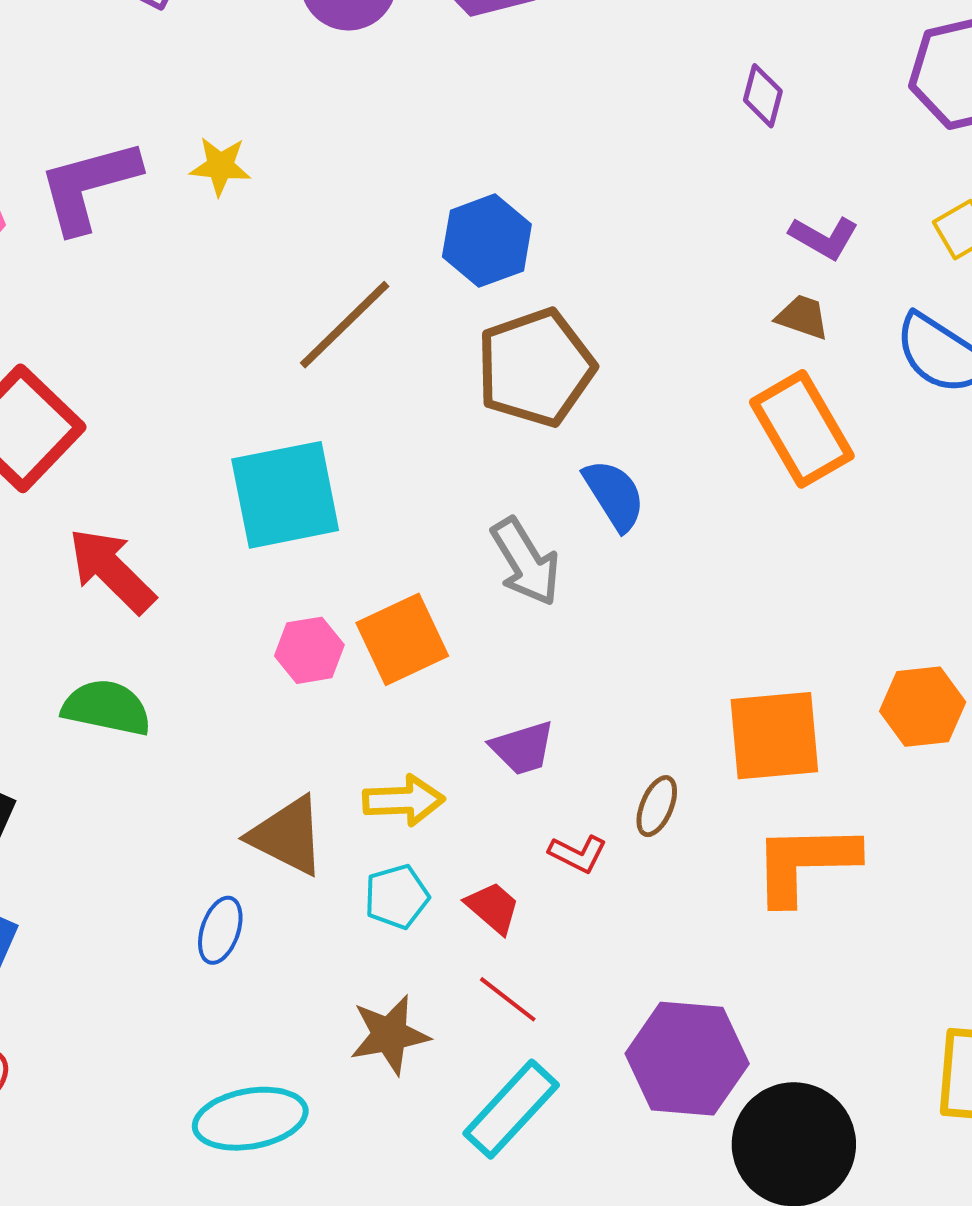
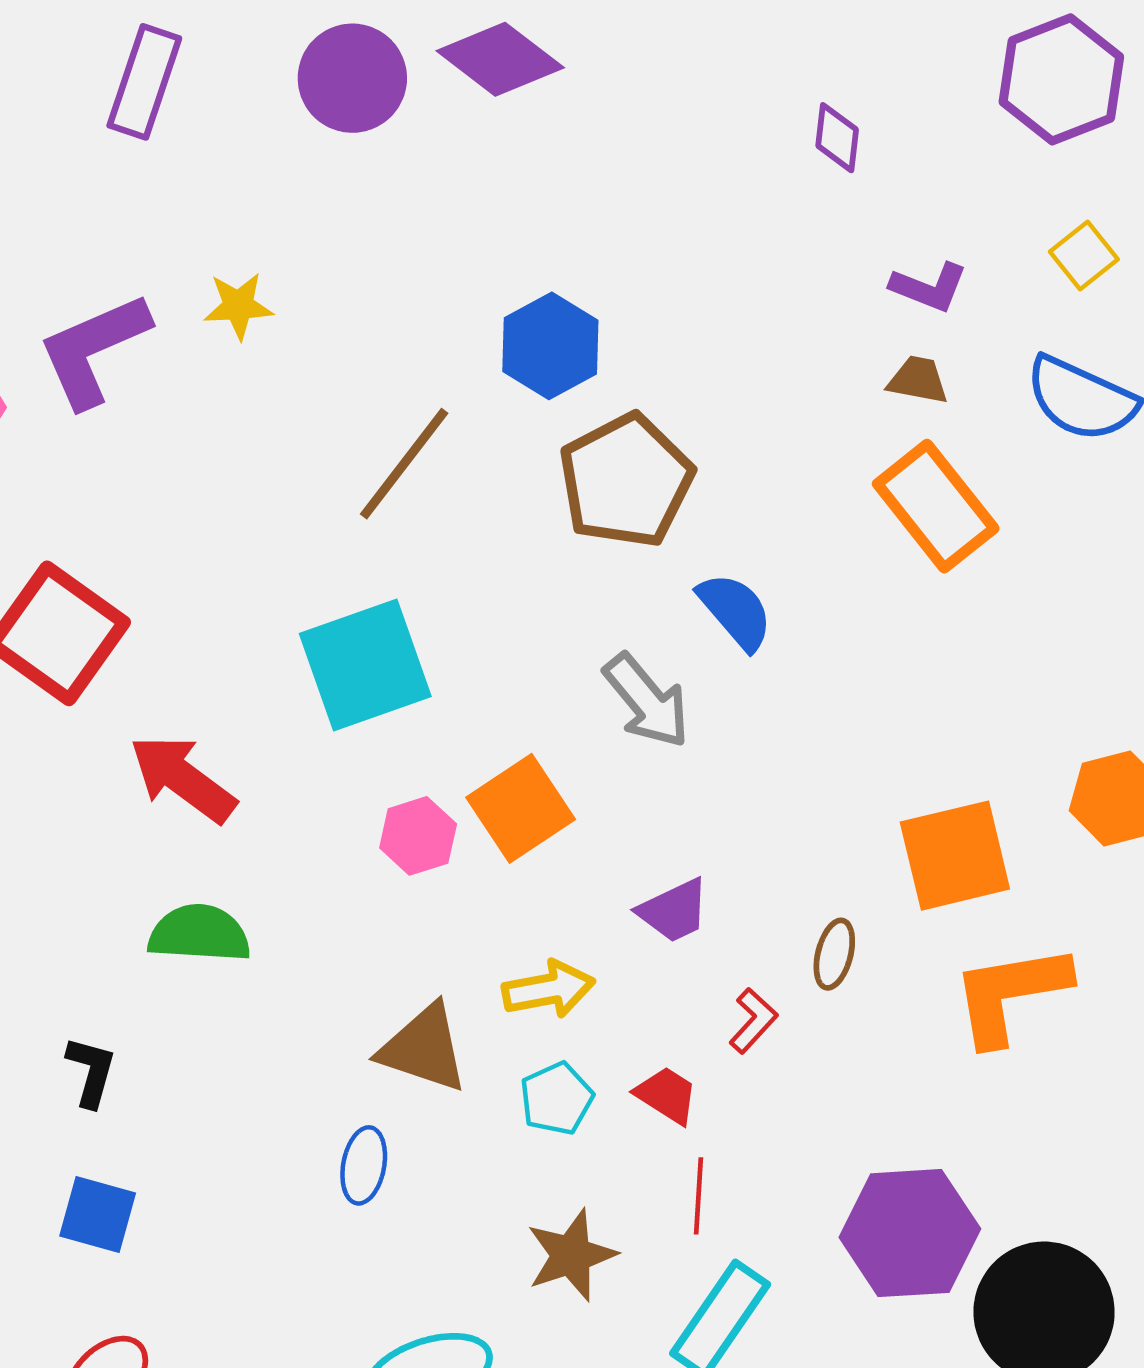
red L-shape: (578, 854) -> (753, 1021), turned -66
red line: (508, 999) -> (698, 1196), turned 64

